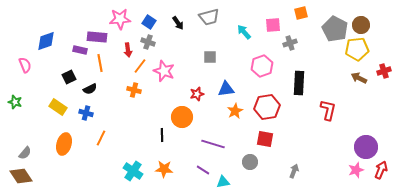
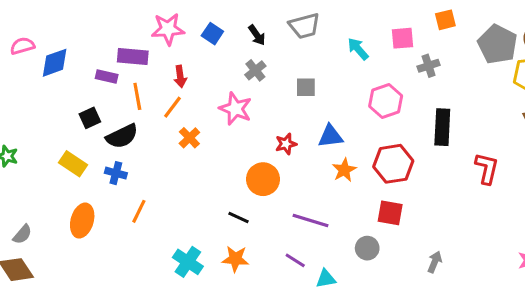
gray cross: (148, 42) -> (255, 70), moved, turned 32
pink semicircle: (25, 65) -> (22, 46), moved, turned -84
orange line: (140, 66) -> (173, 107), moved
black semicircle: (90, 89) -> (122, 136), size x1.5
orange cross: (134, 90) -> (189, 138), turned 32
black line: (162, 135) -> (238, 217), moved, turned -64

